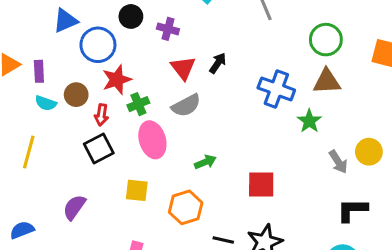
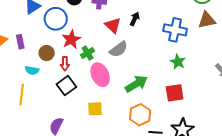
cyan semicircle: (46, 103) -> (32, 70), moved
green star: (309, 121) -> (178, 62), moved
green arrow: (205, 162) -> (136, 84), size x1.6
orange hexagon: (186, 207) -> (140, 115), moved

